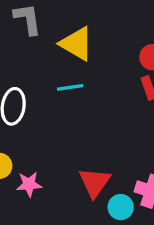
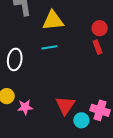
yellow triangle: (76, 44) -> (53, 21), turned -35

